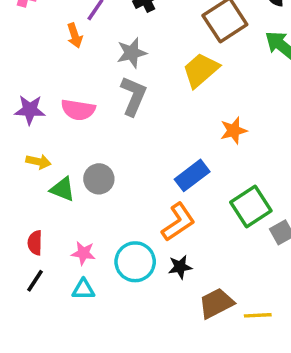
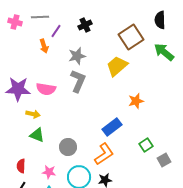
purple star: (30, 110) -> (18, 89), size x1.4
yellow arrow: (38, 162) -> (33, 114), moved
gray circle: (99, 179) -> (68, 147), moved
green square: (251, 207) -> (146, 145), size x0.6

